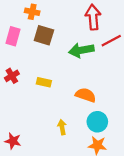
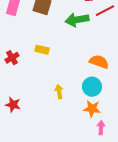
red cross: (12, 76) -> (12, 58), moved
orange semicircle: (86, 95) -> (99, 62), moved

